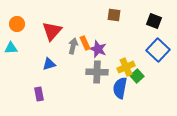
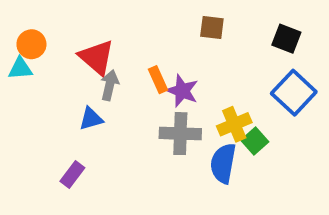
red triangle: (52, 31) -> (97, 57), turned -30
gray arrow: (73, 46) -> (110, 85), moved
cyan triangle: (11, 48) -> (20, 68), moved
purple rectangle: (39, 94) -> (72, 174), turned 48

